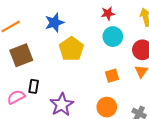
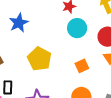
yellow pentagon: (71, 49) -> (39, 59), moved

